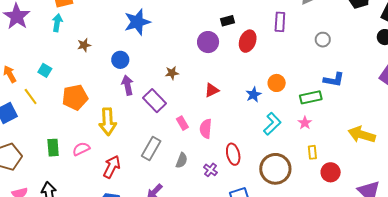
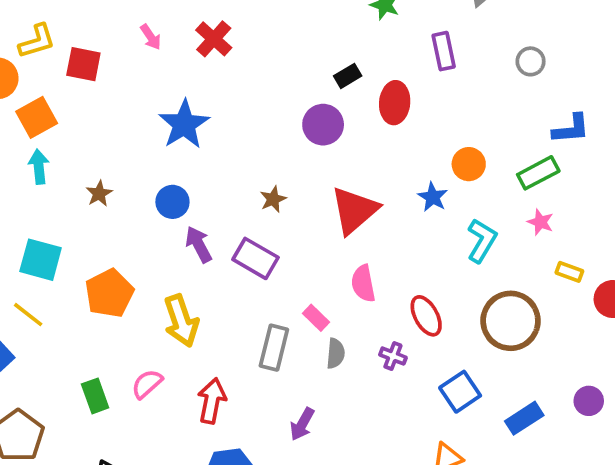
cyan square: (45, 70) -> (41, 260), size x1.6
red triangle: (212, 90) -> (354, 210), size x1.8
pink rectangle: (182, 123) -> (316, 318), moved
yellow rectangle: (312, 152) -> (569, 272), turned -48

